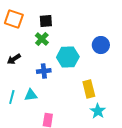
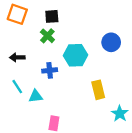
black arrow: (14, 59) -> (17, 57), turned 32
cyan line: (12, 97) -> (17, 87), moved, turned -48
cyan star: (98, 111) -> (120, 114), moved

